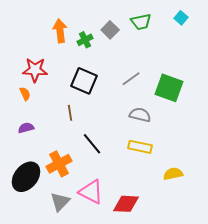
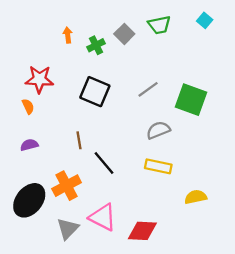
orange arrow: (60, 31) -> (68, 35), size x0.6
brown line: (70, 113) -> (79, 140), moved
gray semicircle: (140, 115) -> (158, 130), turned -35

